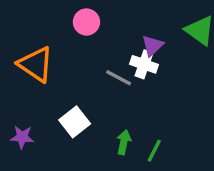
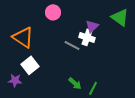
white square: (75, 122) -> (30, 65), moved
green arrow: (124, 142) -> (75, 83), turned 120

